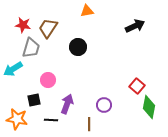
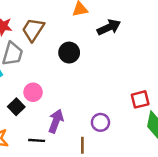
black arrow: (135, 26) -> (109, 27), moved
red square: (137, 86) -> (140, 99), turned 35
black square: (34, 100) -> (16, 107), moved, turned -32

